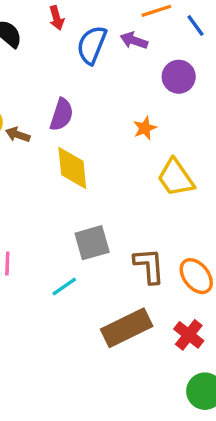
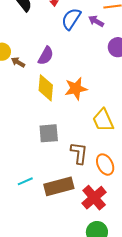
orange star: (145, 128) -> (76, 89), moved, size x1.6
yellow trapezoid: (176, 178) -> (103, 120), moved
cyan line: (64, 287) -> (25, 181), moved
red cross: (189, 335) -> (94, 198), size x1.4

